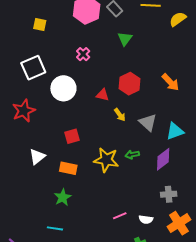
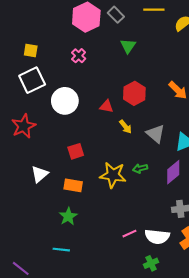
yellow square: (40, 25) -> (31, 51), moved
pink cross: (83, 54) -> (79, 56), moved
white semicircle: (146, 219) -> (157, 237), size x1.6

